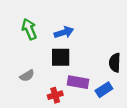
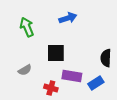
blue arrow: (64, 32) -> (68, 18), moved
red cross: (55, 95) -> (51, 88), turned 32

